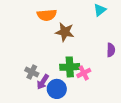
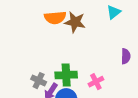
brown star: (65, 32) -> (75, 22), moved
green cross: (70, 67) -> (66, 75), moved

